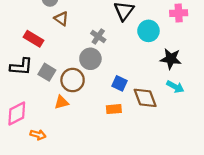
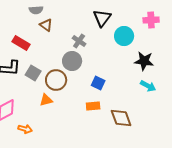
brown diamond: (145, 98) -> (121, 118), moved

